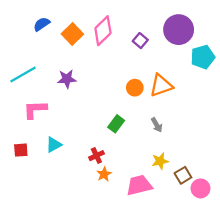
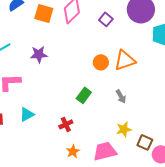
orange square: (72, 34) -> (44, 13), turned -30
orange star: (104, 174) -> (73, 151), moved
brown square: (183, 175) -> (145, 142), turned -35

